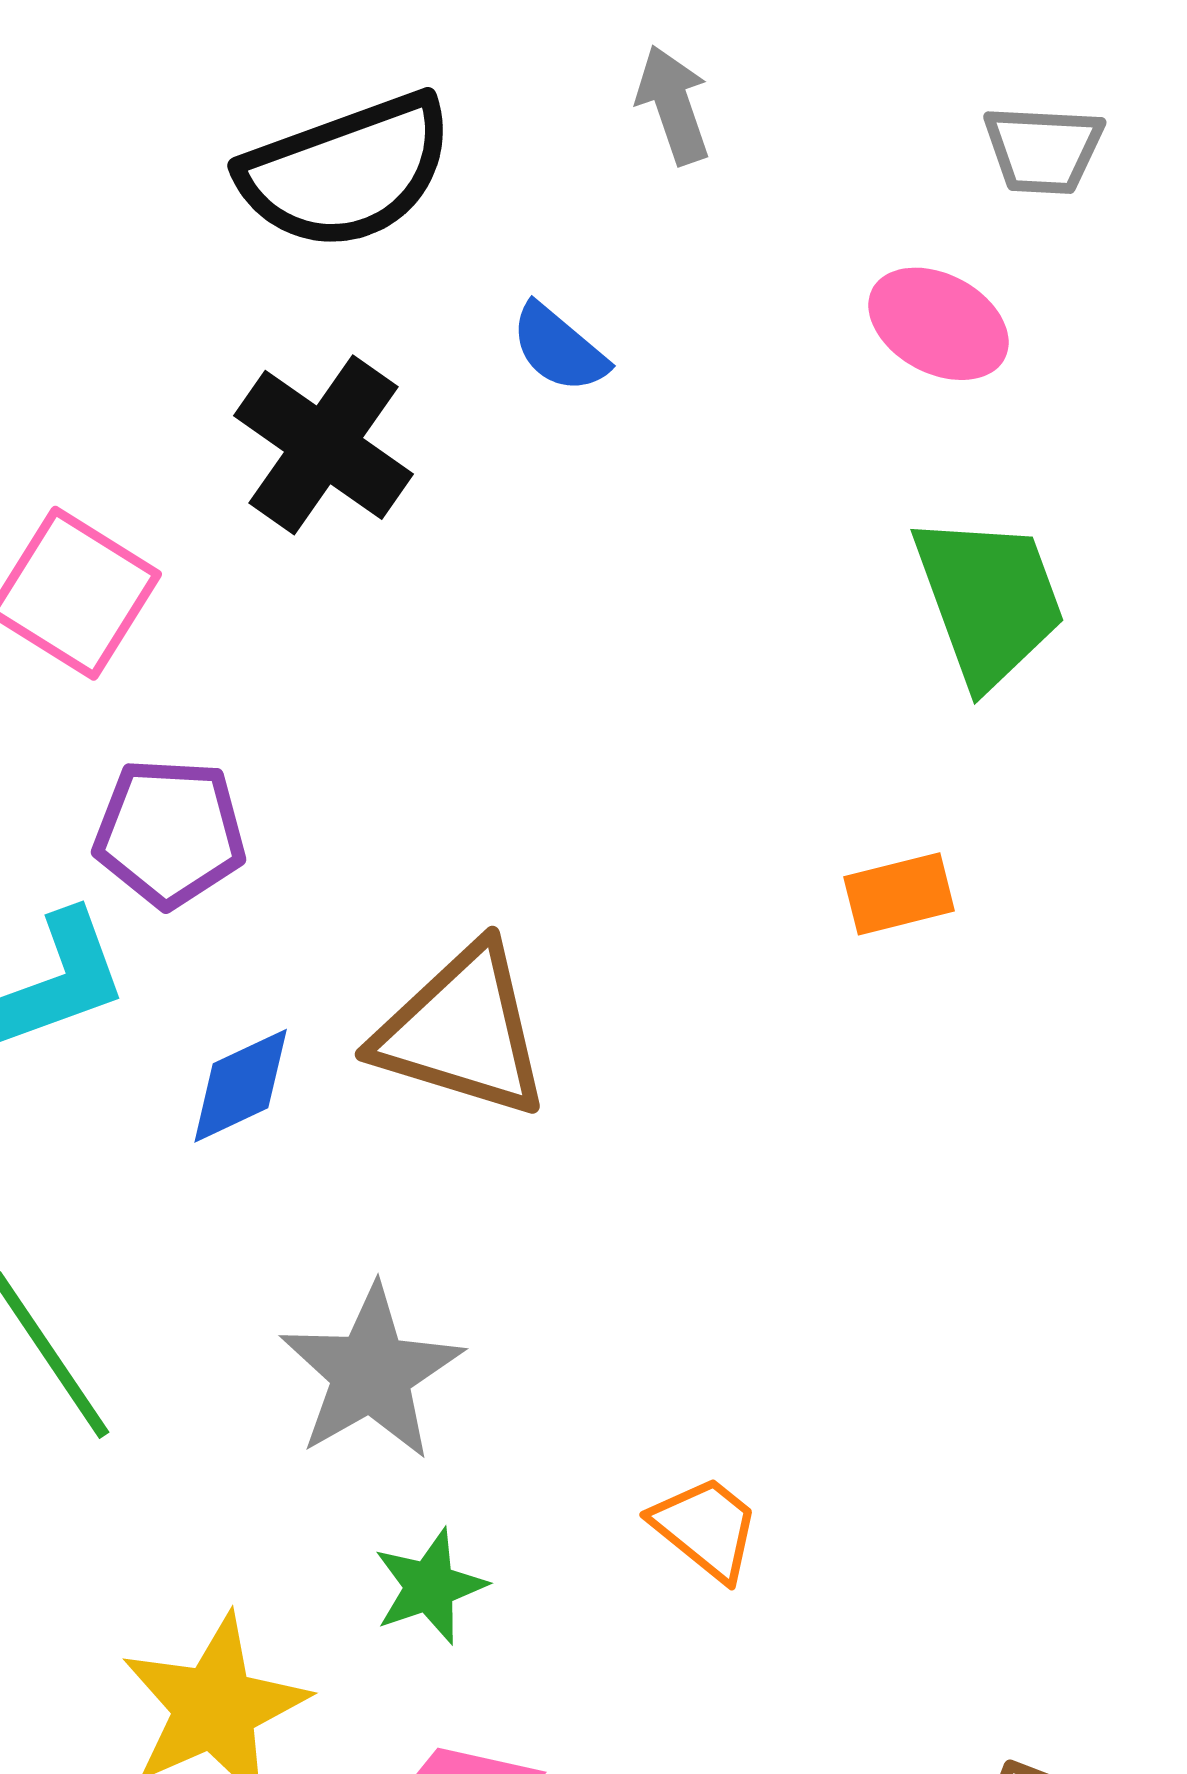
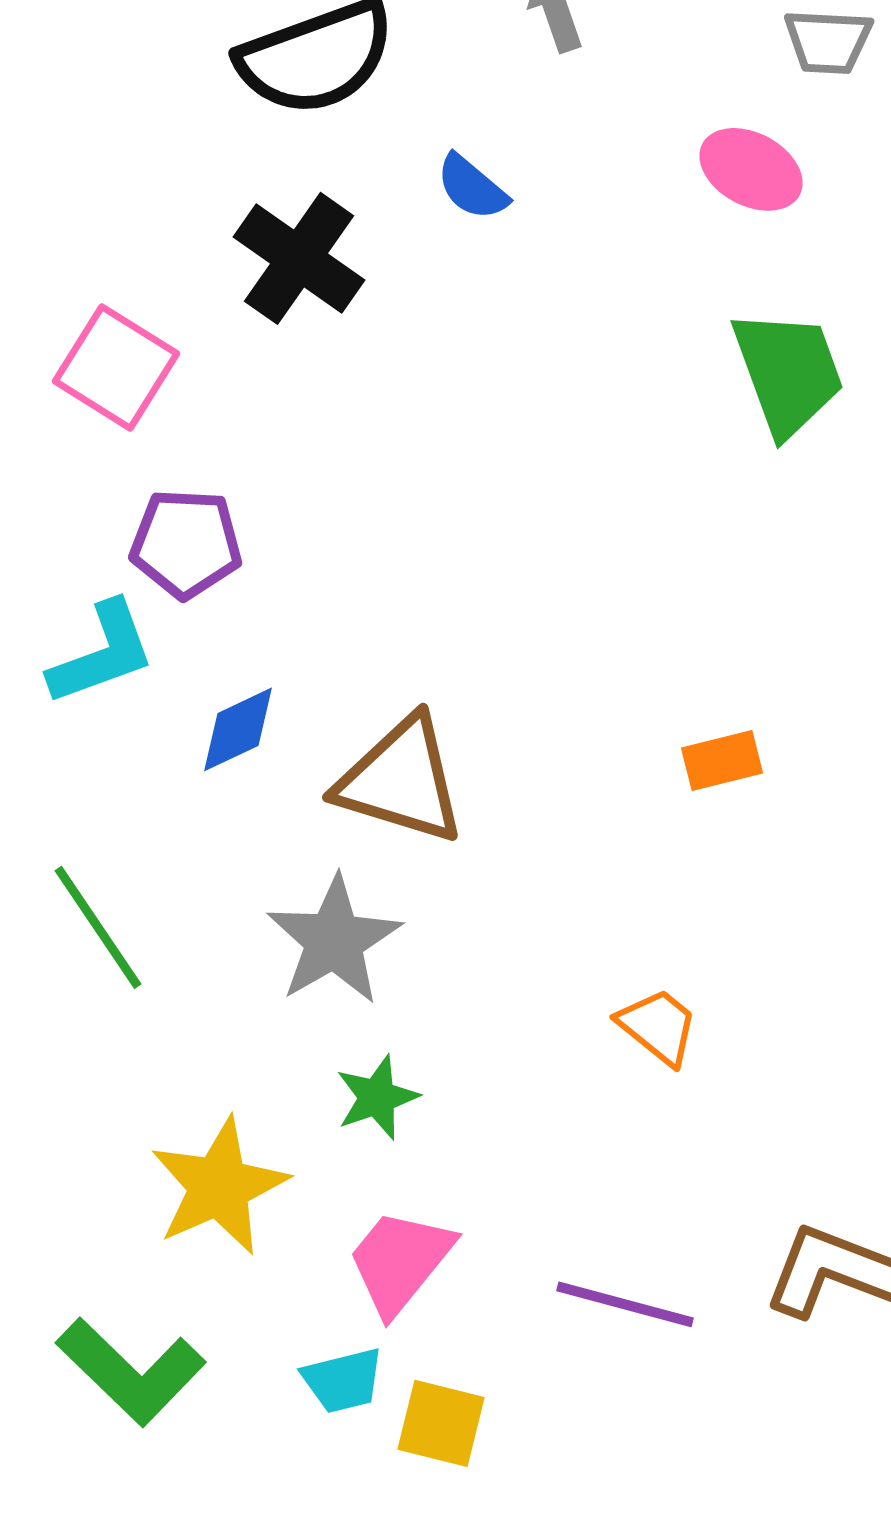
orange rectangle: (899, 894) -> (722, 760), moved
brown triangle: (462, 1031) -> (401, 780), moved
orange trapezoid: (706, 1528) -> (658, 1026), moved

